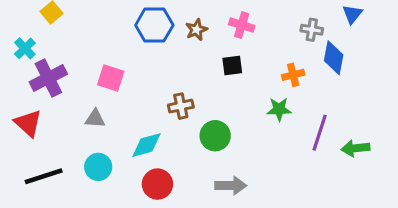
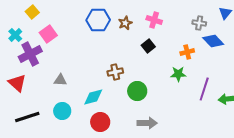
blue diamond: (334, 58) -> (213, 41), turned -55
black square: (232, 66) -> (148, 46), turned -32
pink square: (111, 78) -> (48, 34), moved, turned 36

